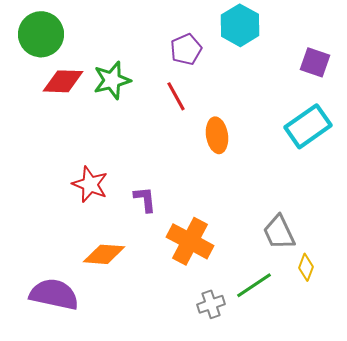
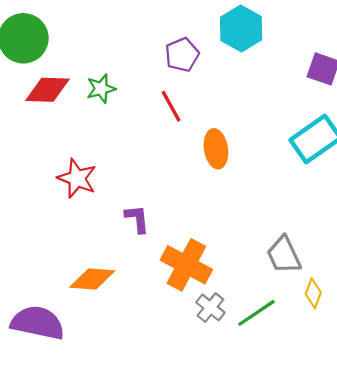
green star: (112, 80) -> (101, 89), size x0.7
red star: (90, 184) -> (77, 178), moved
gray cross: (211, 304) -> (210, 307), moved, turned -32

